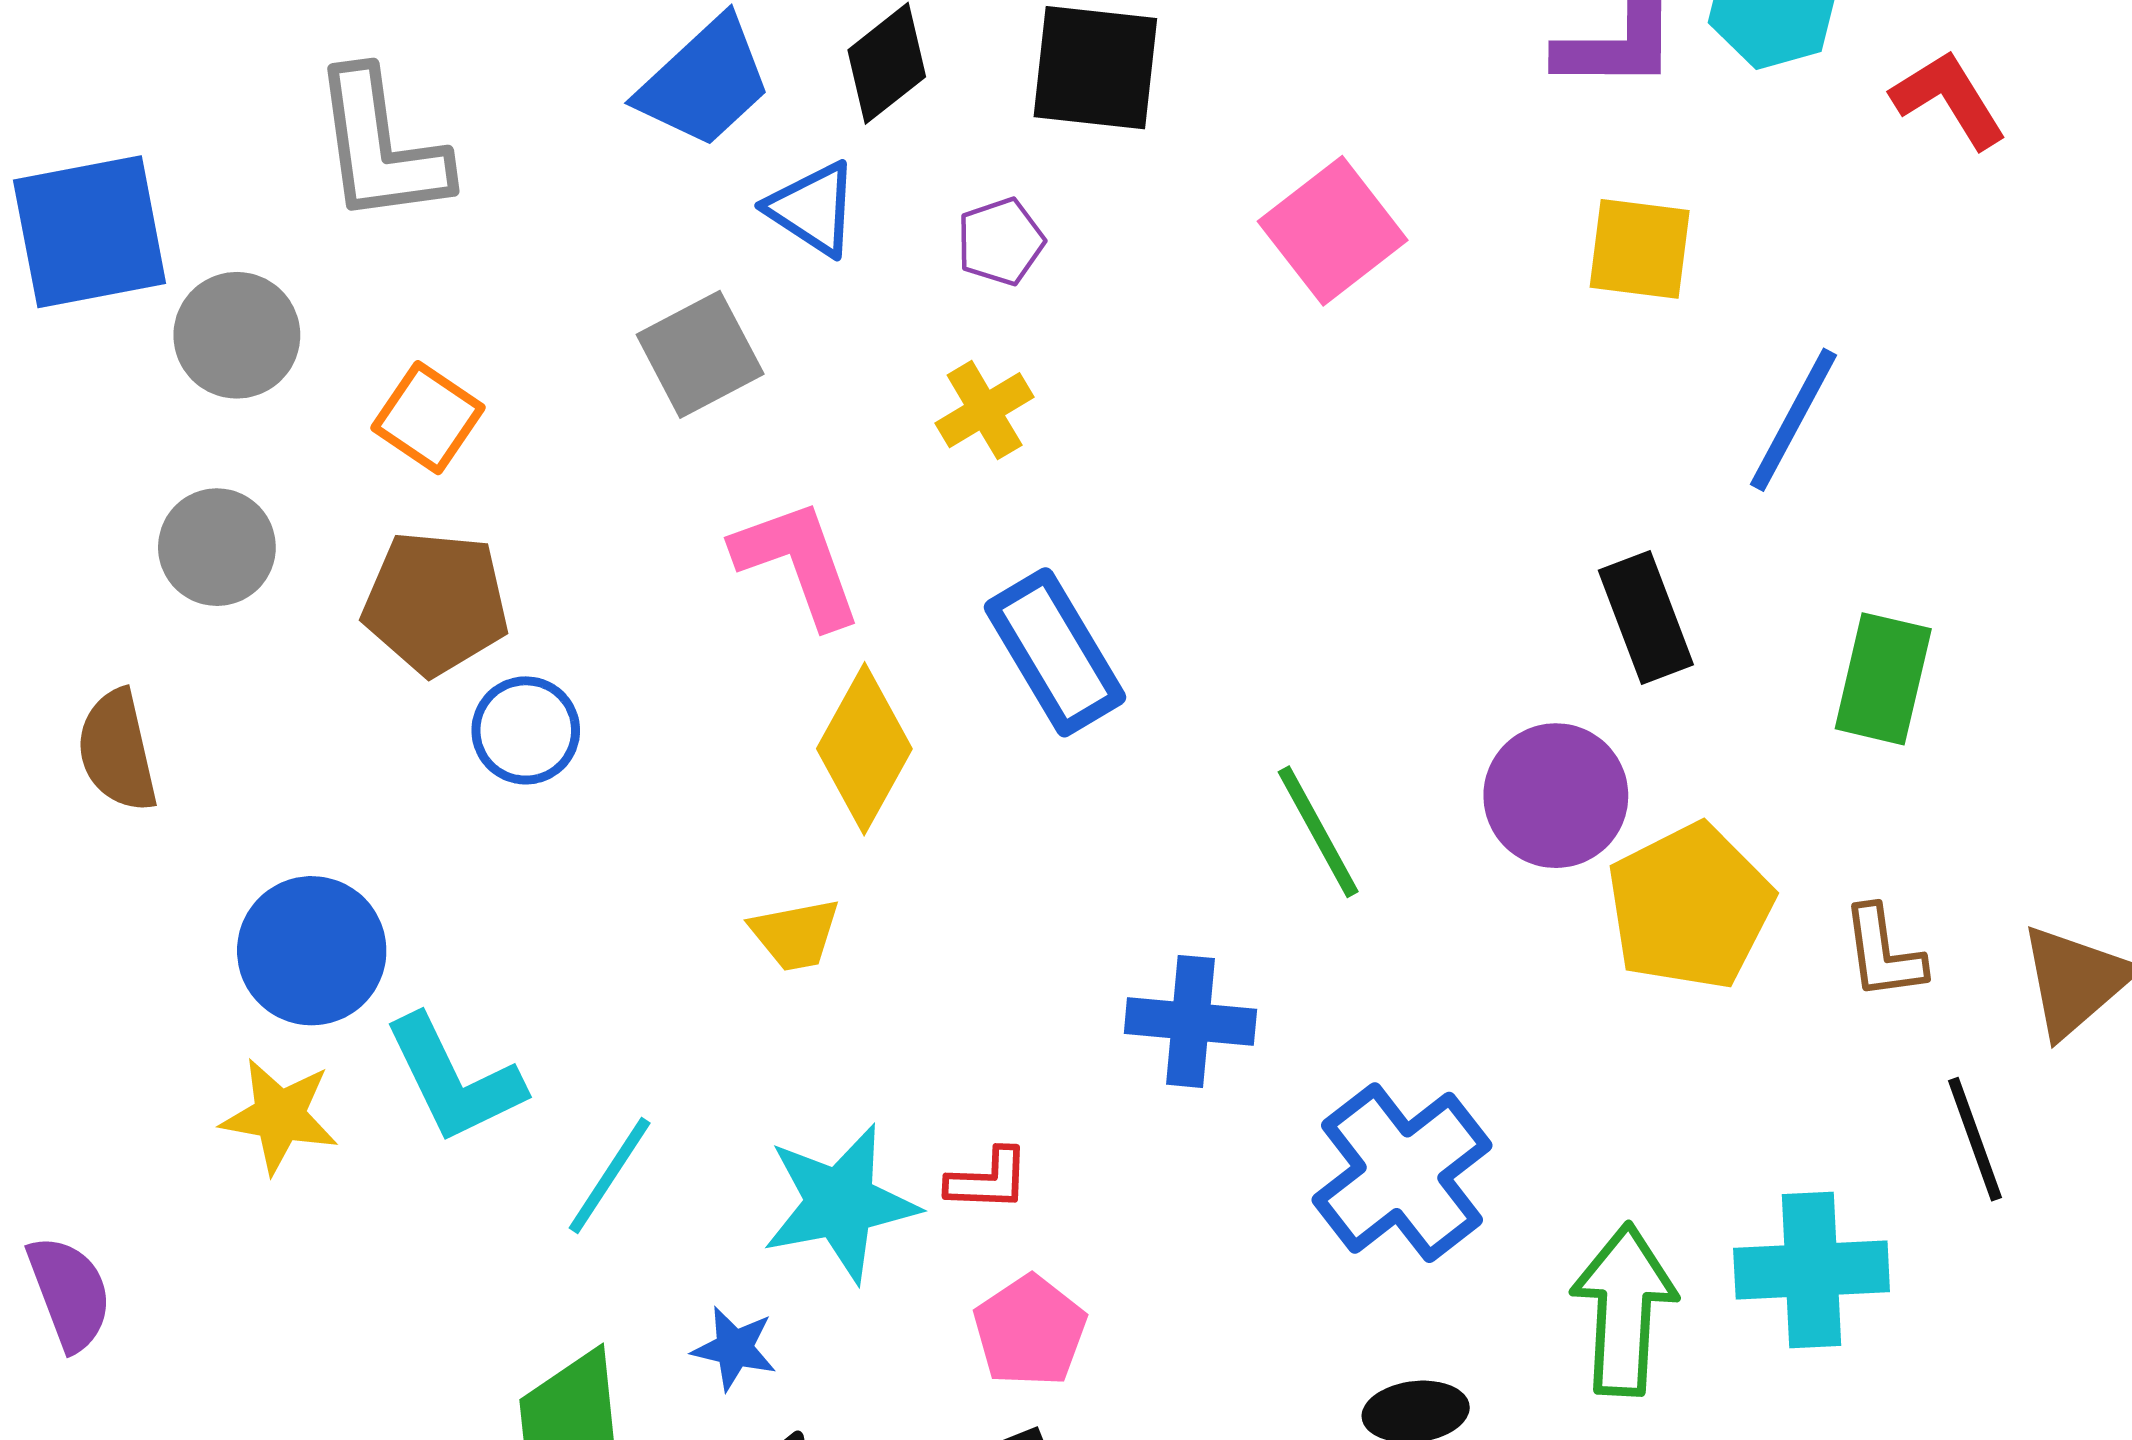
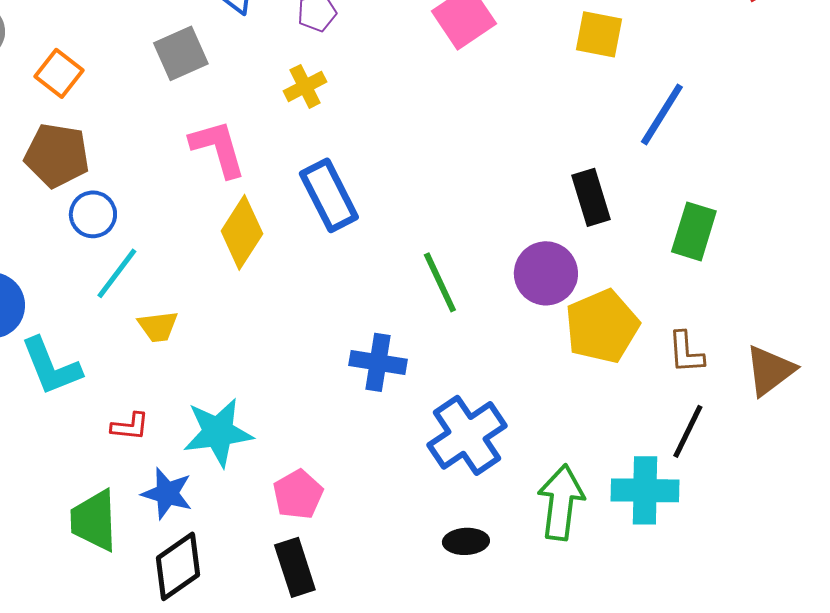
yellow trapezoid: (795, 934) -> (158, 326), moved
black line: (1975, 1139) -> (688, 431), moved, turned 42
cyan line: (610, 1175) -> (117, 273), moved
red L-shape: (988, 1180) -> (130, 426), moved
blue star: (734, 1348) -> (167, 493), size x1.4

